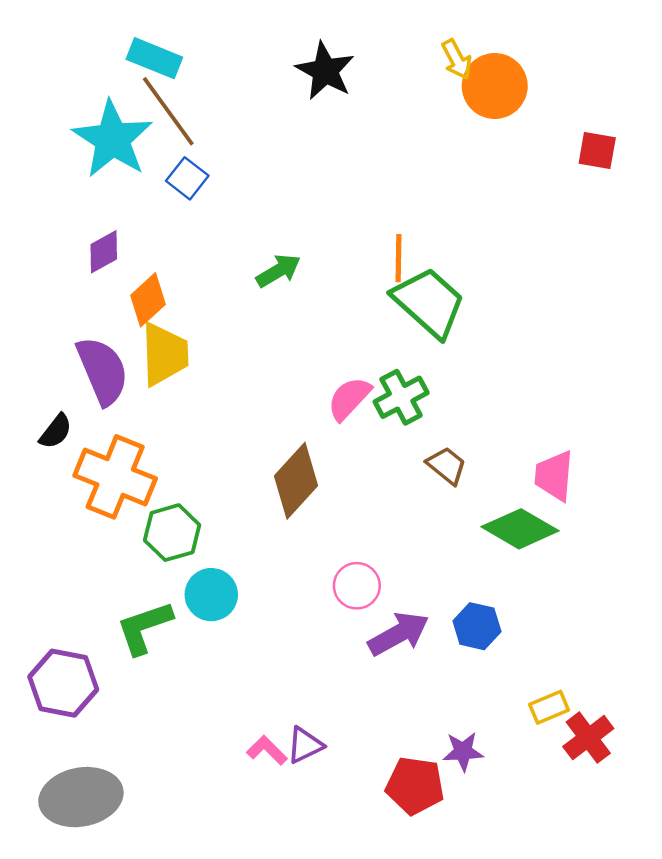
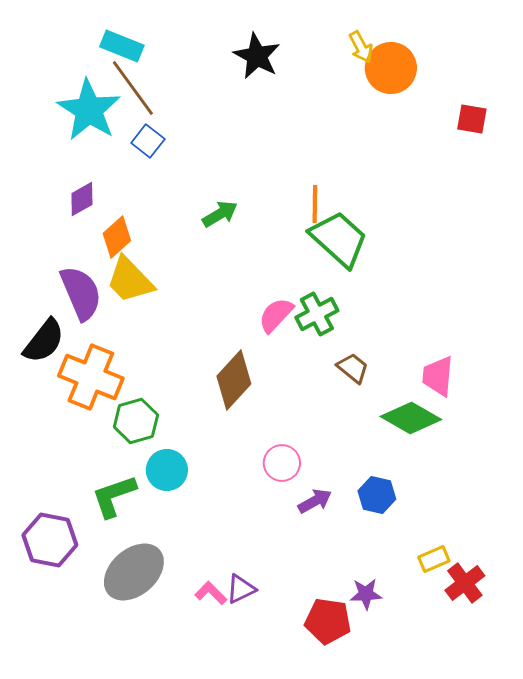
yellow trapezoid: (164, 354) -> (130, 280), turned 138
black semicircle: (56, 431) -> (44, 341), size x1.6
purple arrow: (399, 634) -> (315, 501), size x0.7
gray ellipse: (81, 797) -> (134, 572), moved, turned -30

